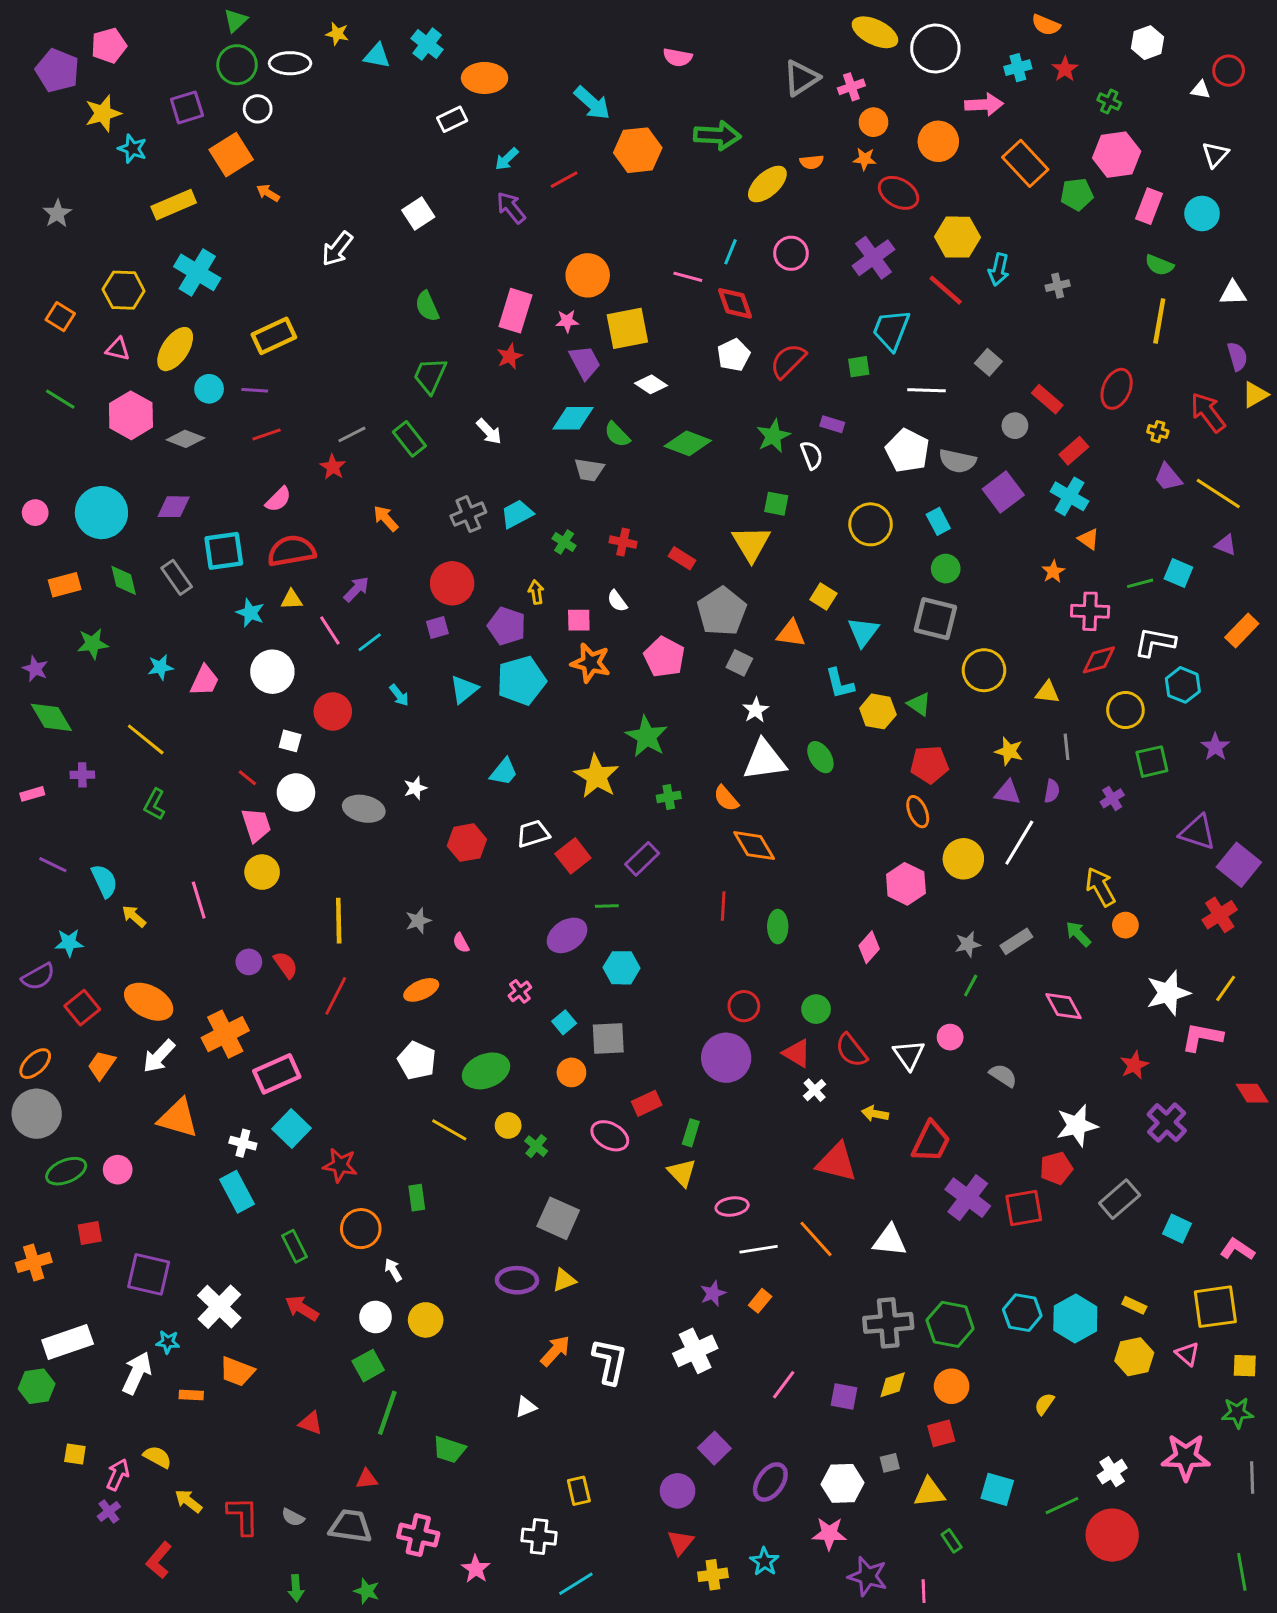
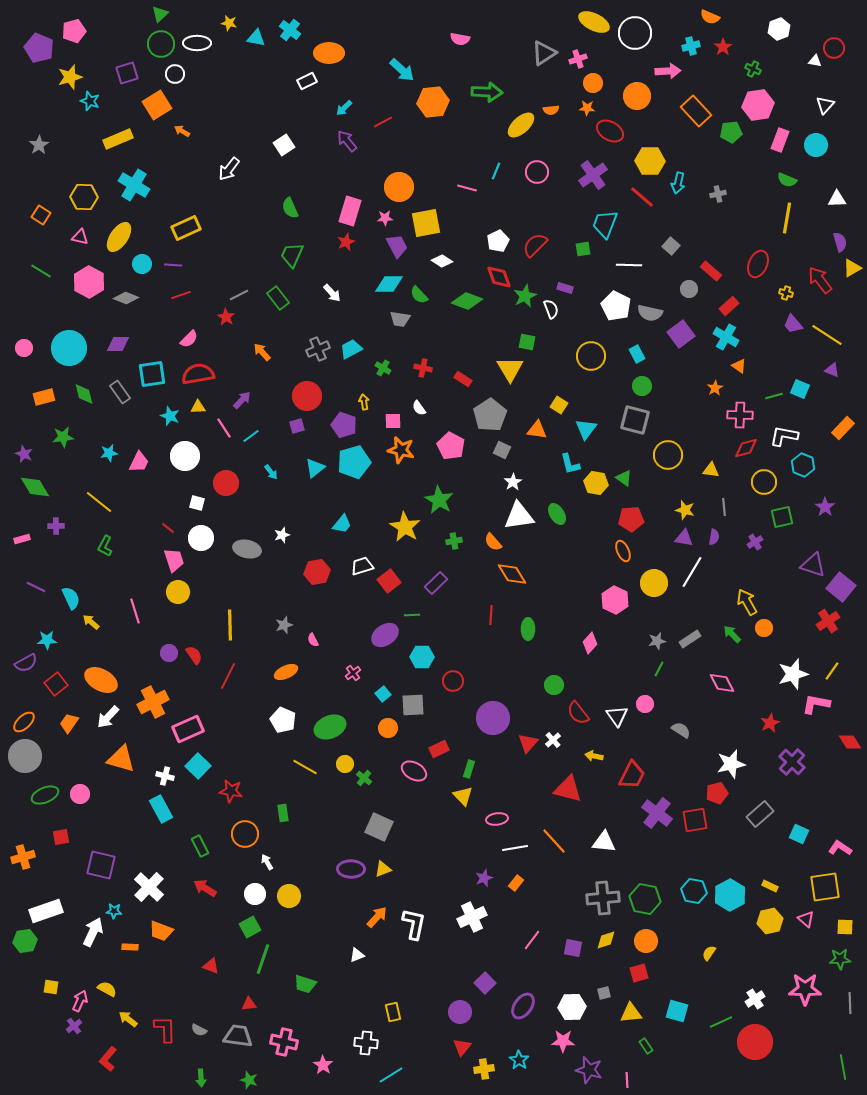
red diamond: (735, 303) -> (499, 277), moved
red circle: (744, 1006) -> (453, 681), moved
red triangle: (797, 1053) -> (528, 743), moved, turned 40

